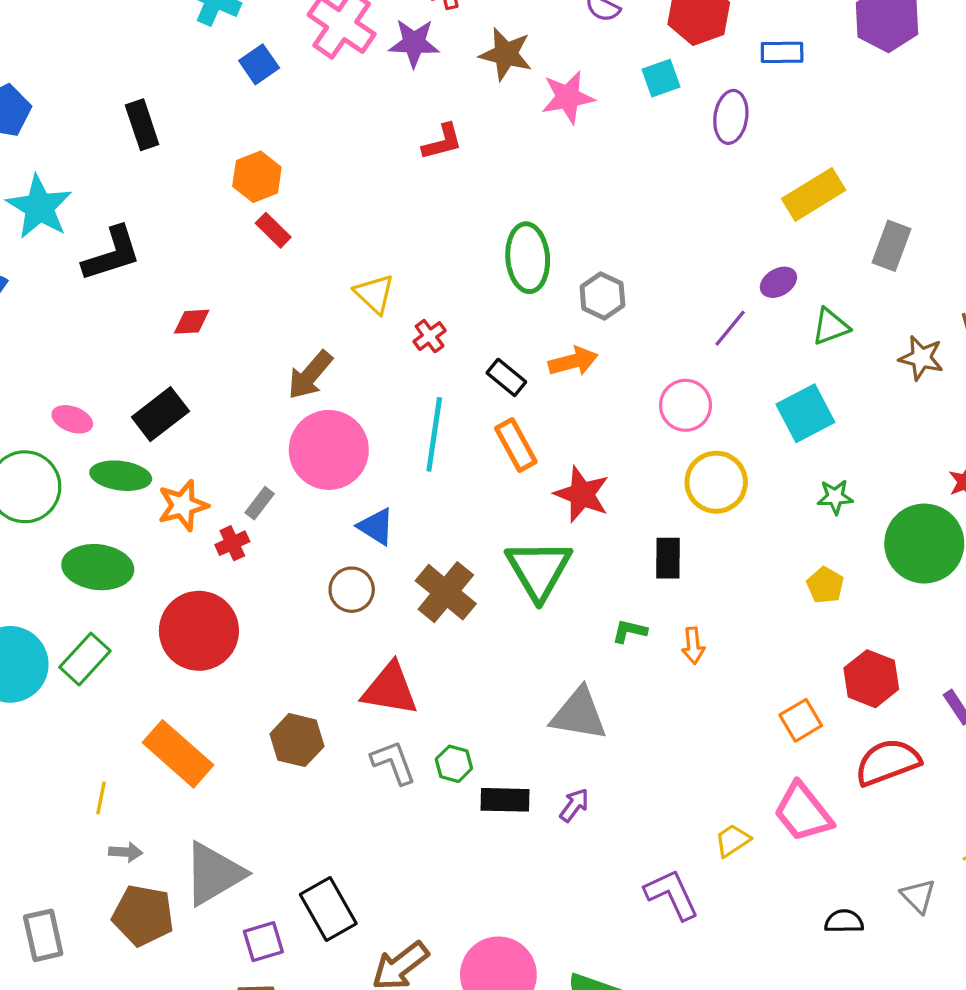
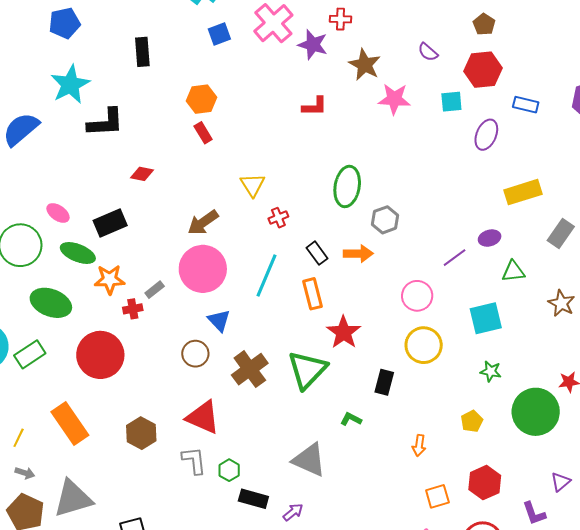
orange arrow: (693, 646) -> (419, 445), moved

